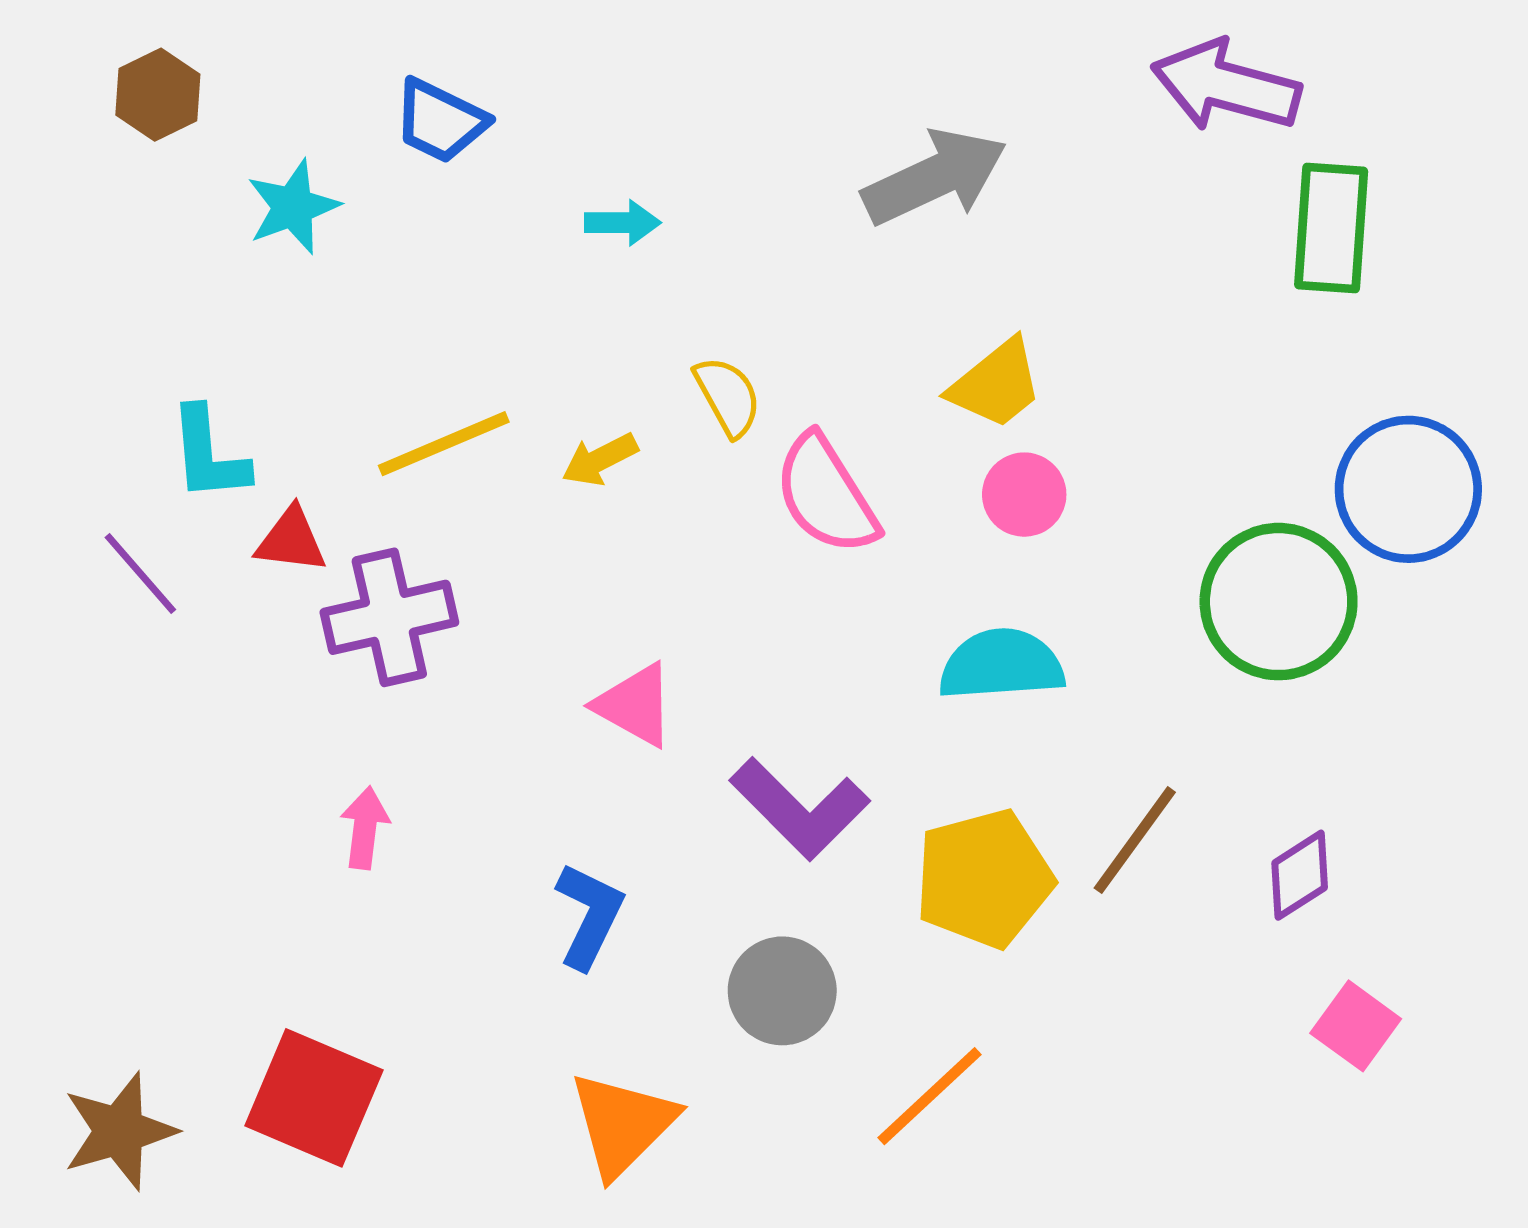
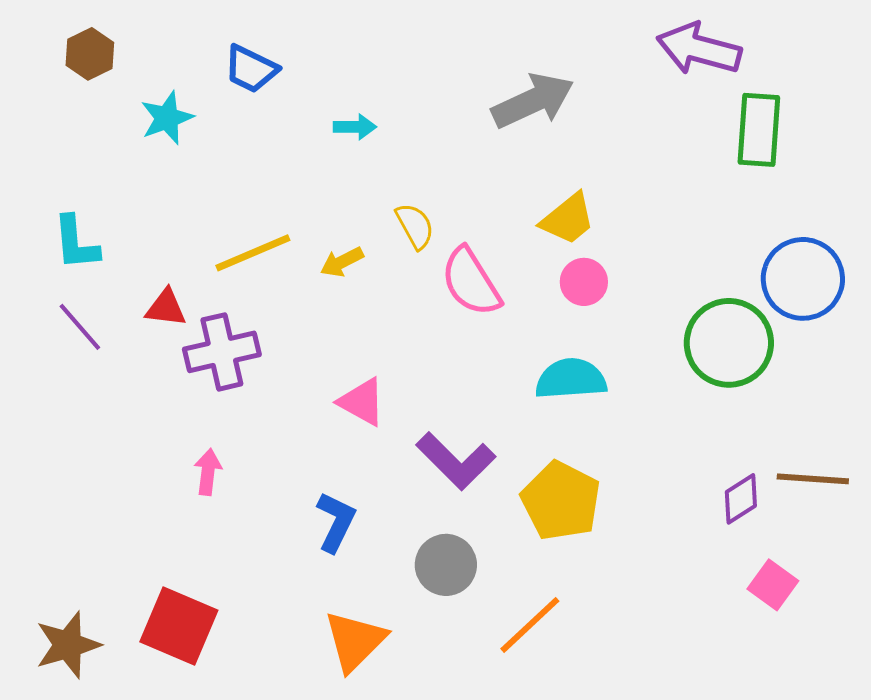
cyan L-shape: (209, 454) -> (76, 243), moved
brown line: (1135, 840) -> (813, 479), moved, turned 58
yellow pentagon: (984, 879) -> (561, 501), turned -30

